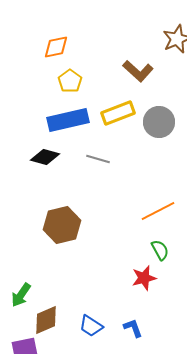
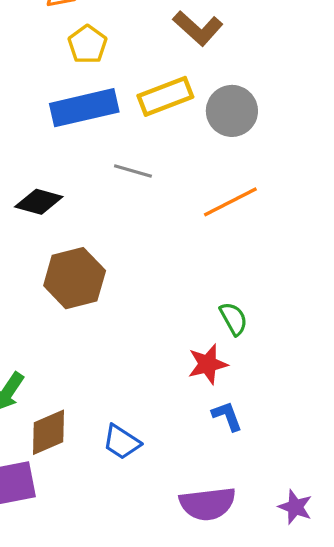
black diamond: (45, 157) -> (39, 202), moved
orange line: (158, 211) -> (230, 202), moved
blue L-shape: (133, 328) -> (227, 416), moved

